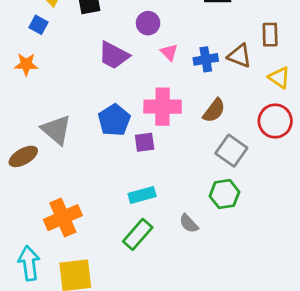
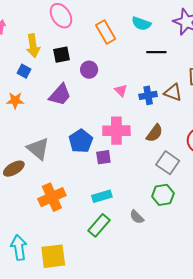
purple circle: (148, 23) -> (89, 70), moved
purple trapezoid: (114, 55) -> (60, 95), moved, turned -75
orange cross: (63, 218) -> (52, 197), moved

